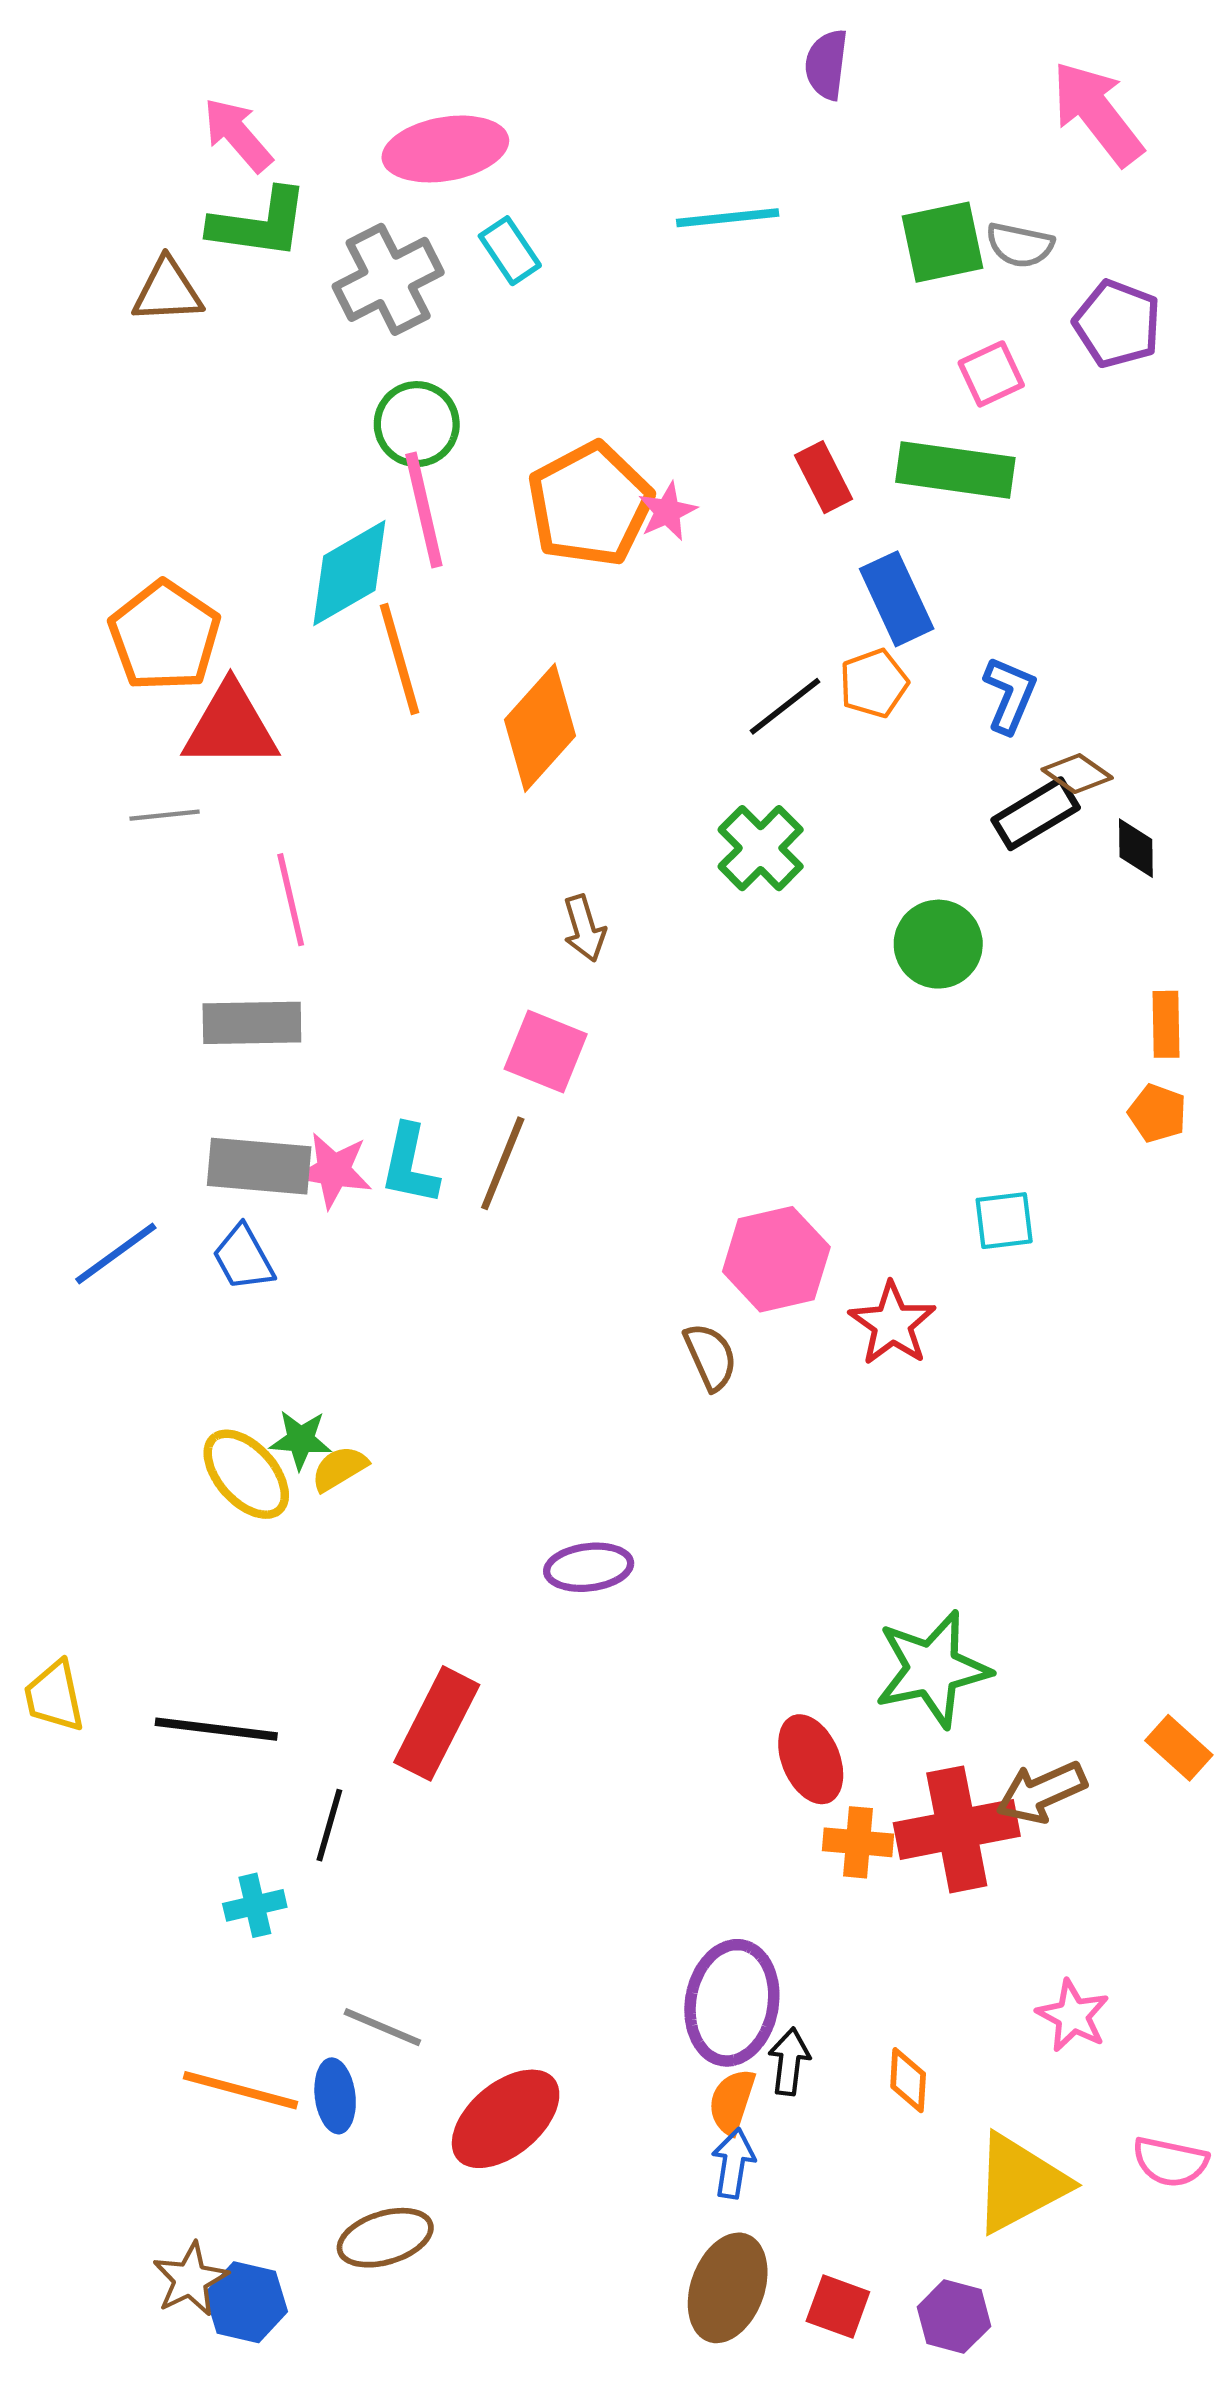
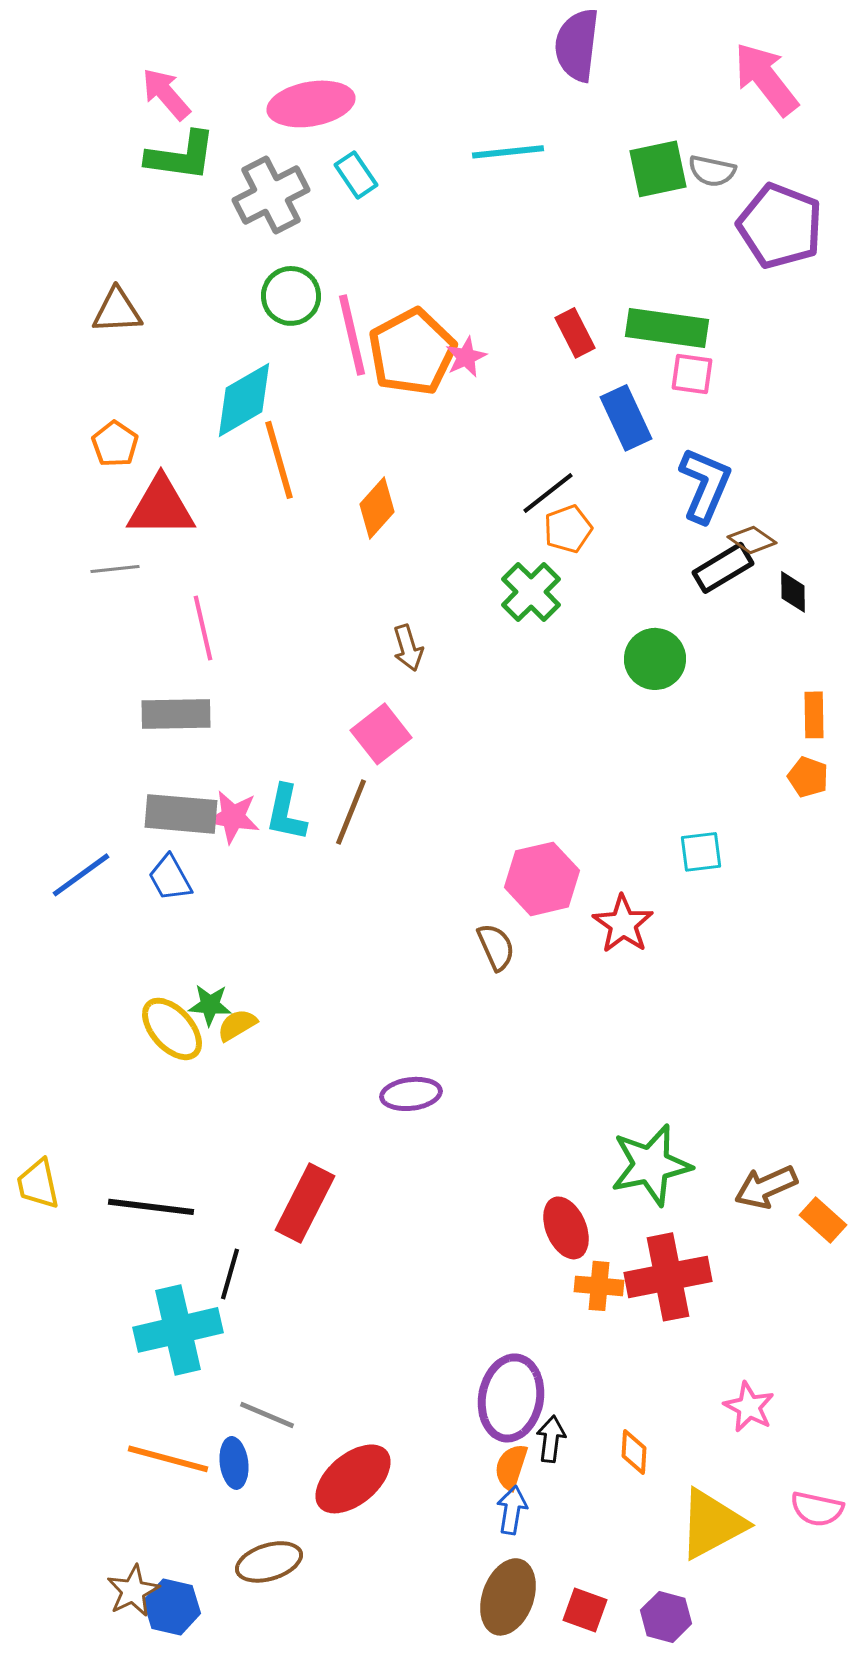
purple semicircle: (826, 64) -> (577, 45), size x1.5
brown triangle: (167, 291) -> (117, 311), moved
purple pentagon: (1117, 324) -> (780, 226), size x1.4
pink square: (991, 374) -> (692, 374), moved, turned 33
pink line: (424, 510) -> (352, 335), moved
orange pentagon: (165, 636) -> (115, 444), size x0.6
orange pentagon: (874, 683) -> (568, 529), moved
blue L-shape: (1010, 695) -> (705, 485), size x1.4
orange diamond: (540, 728) -> (377, 508), size x0.7
pink square: (546, 1052) -> (381, 734), turned 30
brown arrow: (1041, 1792) -> (766, 1187), moved
cyan cross: (255, 1905) -> (178, 1330), size x2.0

